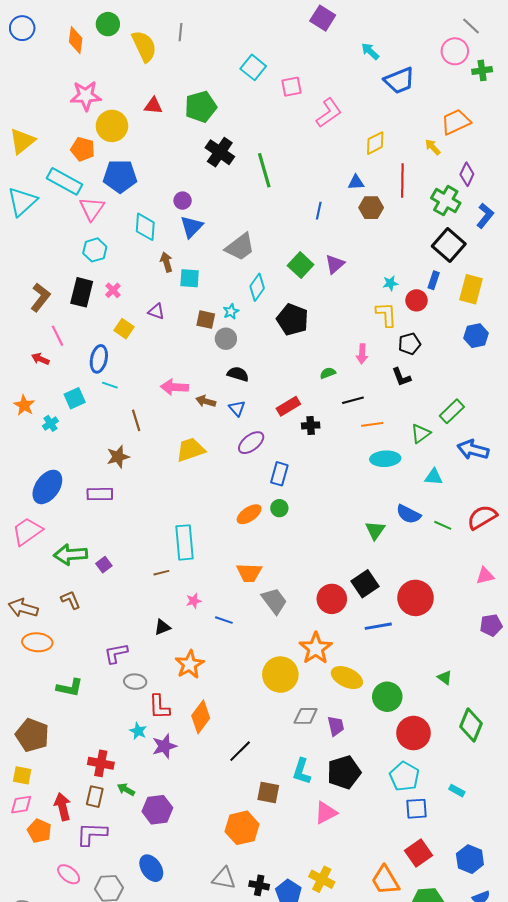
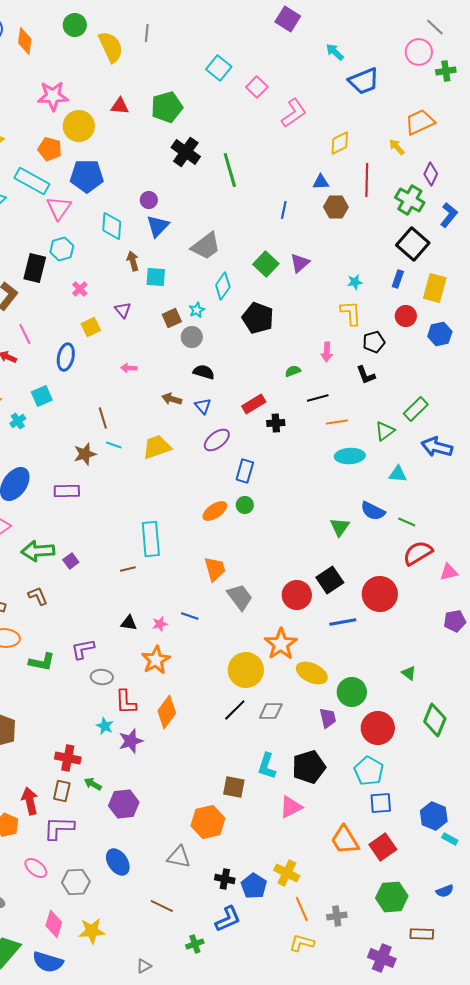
orange diamond: (76, 40) -> (25, 41), moved
pink square: (291, 87) -> (257, 87), turned -35
black rectangle: (82, 292) -> (35, 268), moved
red circle: (417, 300) -> (406, 316), moved
purple triangle: (156, 311) -> (123, 310), turned 30
brown square: (206, 320) -> (172, 318), turned -36
yellow square: (124, 329) -> (91, 327), turned 30
cyan line: (110, 385) -> (114, 445), moved
pink arrow: (174, 387) -> (129, 368), moved, size x0.6
red semicircle: (482, 517) -> (418, 553), moved
orange trapezoid: (249, 573) -> (215, 569), turned -108
pink star: (194, 601) -> (160, 624), moved
black triangle: (162, 627) -> (129, 623), turned 30
green L-shape: (70, 688) -> (42, 662), moved
purple trapezoid: (336, 726) -> (328, 718), moved
black line: (240, 751) -> (235, 710), moved
cyan rectangle: (457, 791) -> (450, 839), moved
blue hexagon: (470, 859) -> (434, 816), moved
gray triangle: (224, 878) -> (179, 857), moved
orange trapezoid: (385, 880) -> (345, 840), moved

